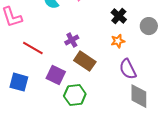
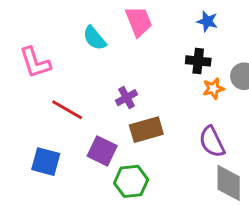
black cross: (119, 16) -> (198, 61), turned -35
orange star: (118, 41) -> (213, 88), moved
brown rectangle: (85, 61) -> (146, 130), turned -50

